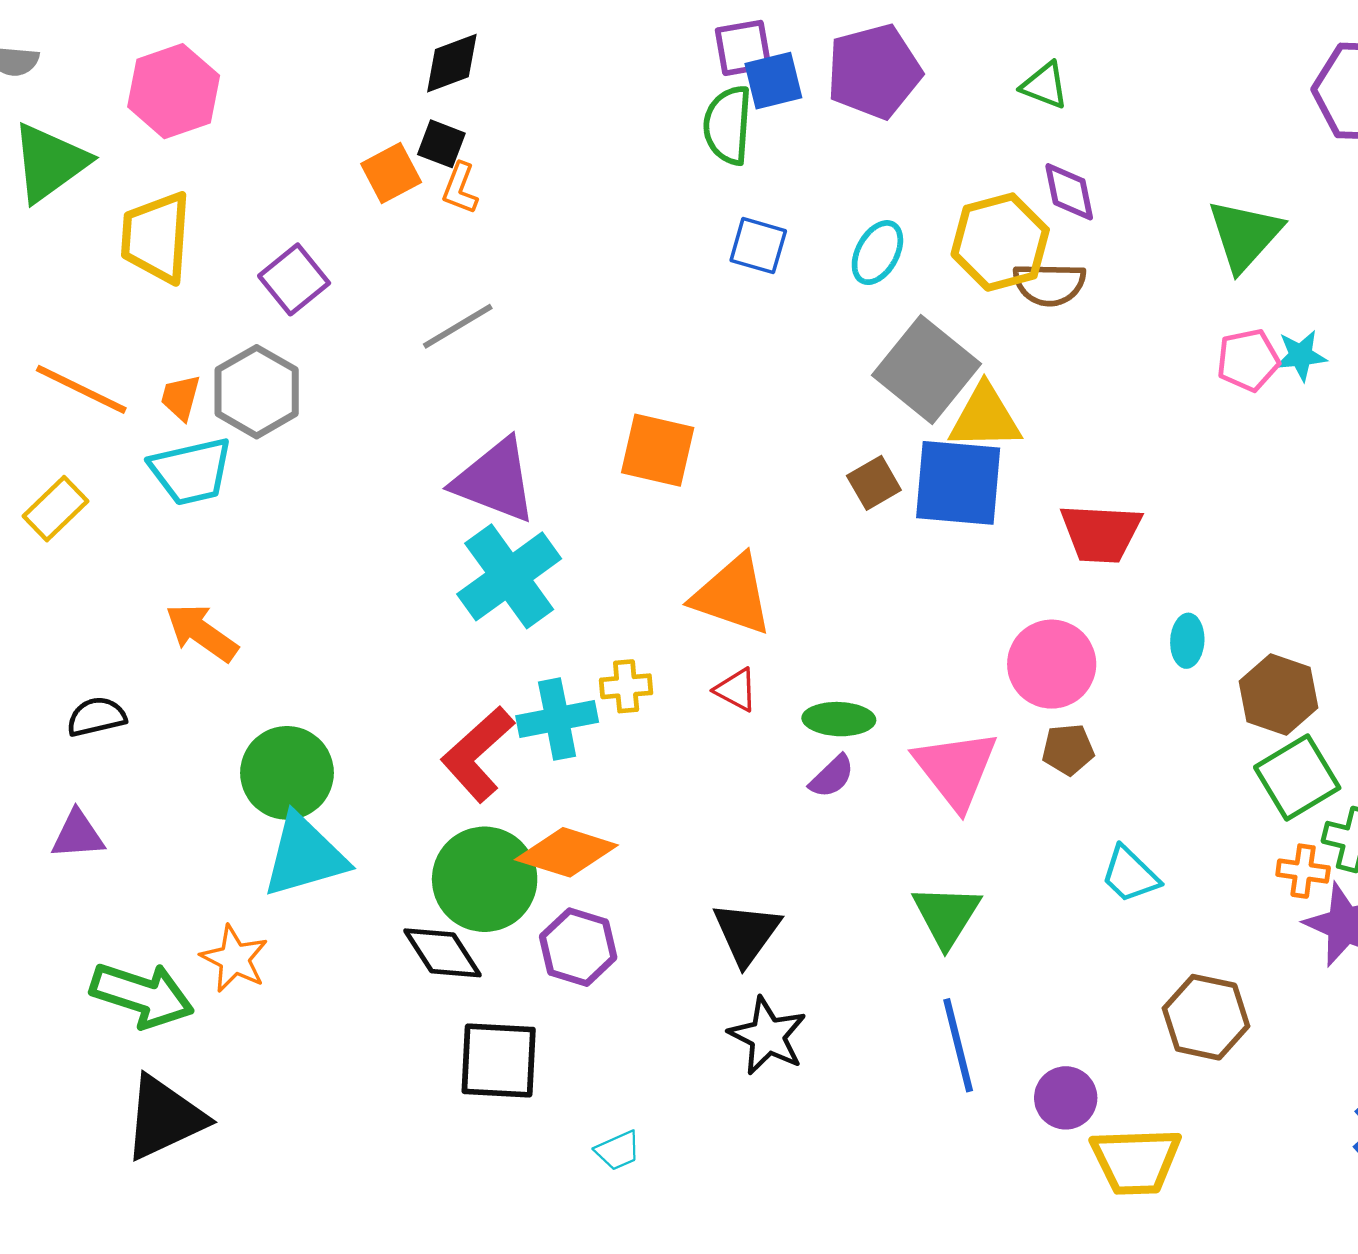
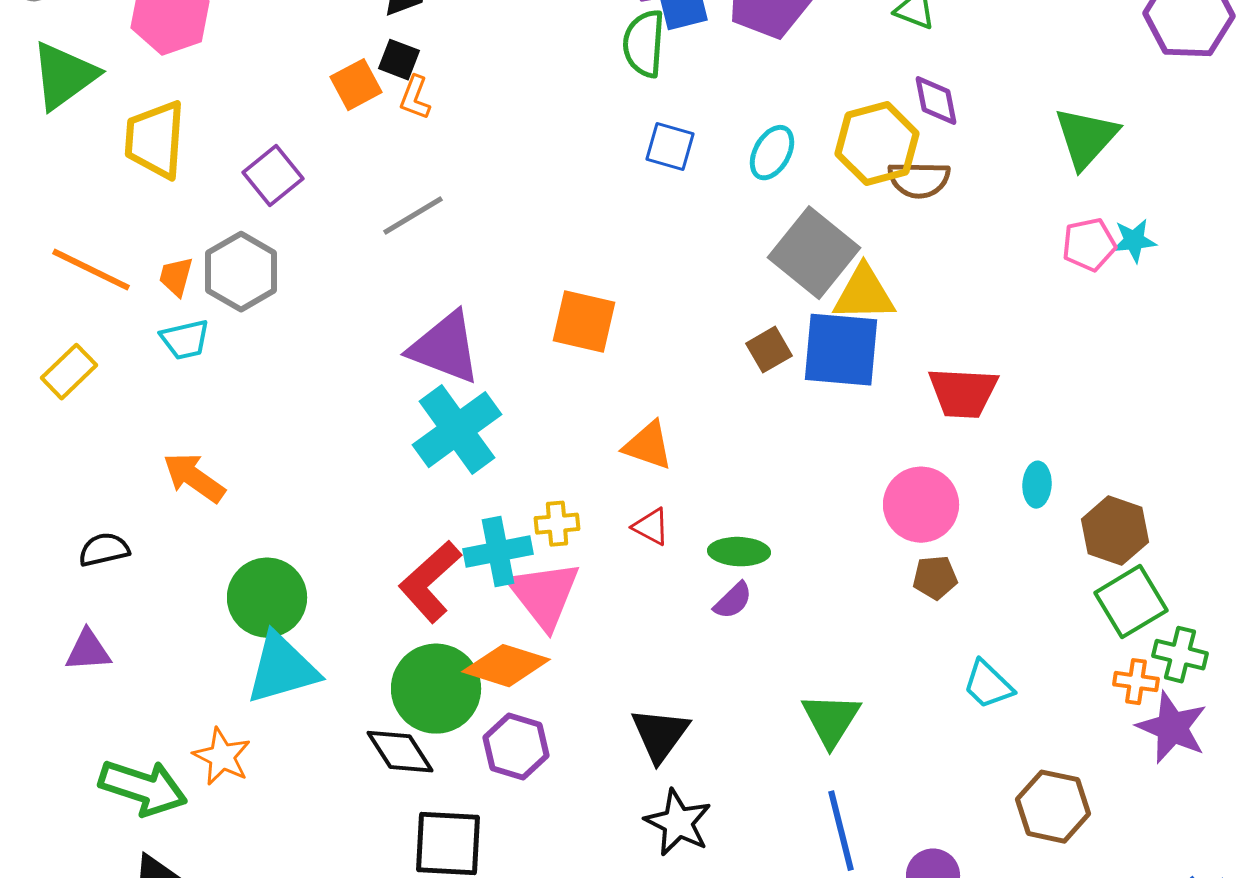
cyan trapezoid: (191, 471) -> (185, 340), size x0.7
orange triangle: (732, 595) -> (648, 446), size x0.7
pink triangle: (956, 769) -> (544, 595), moved

